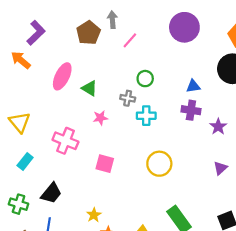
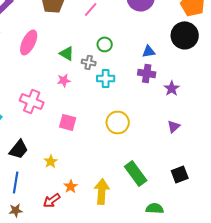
green triangle: (89, 88) -> (67, 53), moved
yellow star: (94, 215) -> (51, 161), moved

